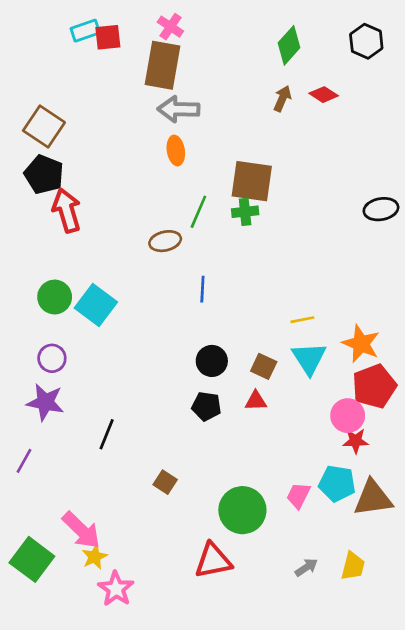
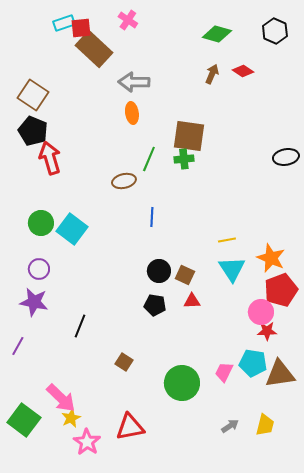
green diamond: (289, 45) -> (217, 34), turned 64
brown rectangle: (163, 65) -> (94, 49), moved, turned -57
brown square: (264, 366) -> (185, 275), moved
red triangle: (213, 561) -> (130, 427), moved

